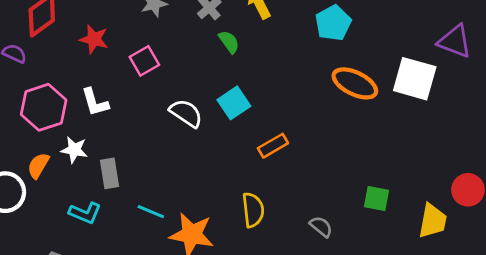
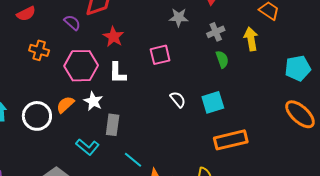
red star: (94, 39) -> (113, 37), moved
white semicircle: (186, 113) -> (178, 99), size x0.7
orange rectangle: (273, 146) -> (231, 140), size x1.5

